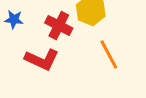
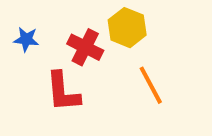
red L-shape: (42, 59) -> (63, 92), turned 60

